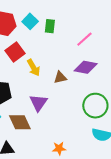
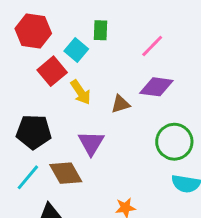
cyan square: (30, 21) -> (76, 50), moved

